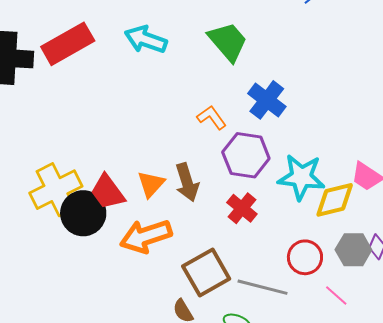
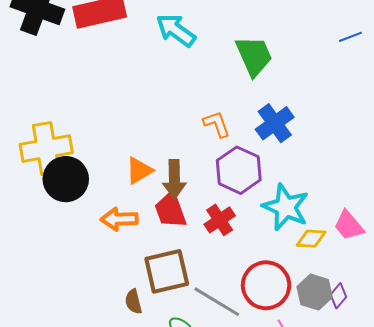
red trapezoid: (108, 192) -> (170, 210), moved
yellow diamond: (335, 200) -> (311, 239), size x0.7
orange arrow: (146, 236) -> (119, 219), size x0.7
red circle: (305, 257) -> (266, 285), size x1.4

